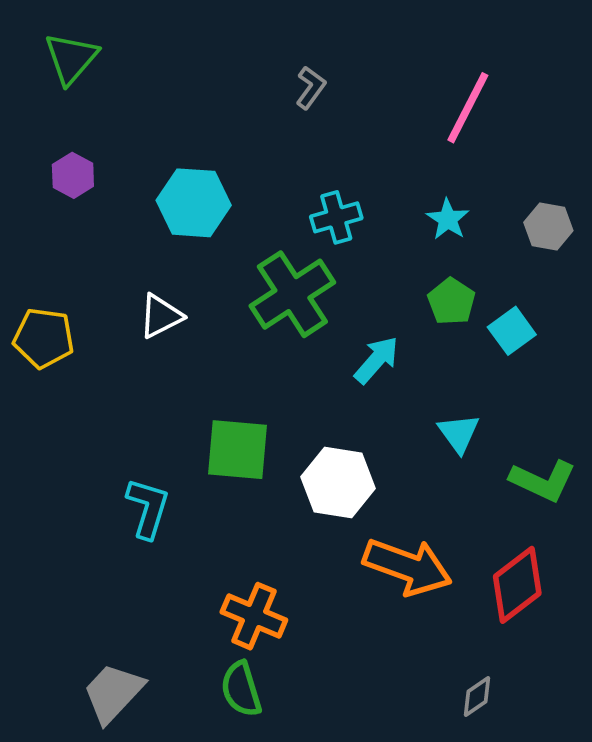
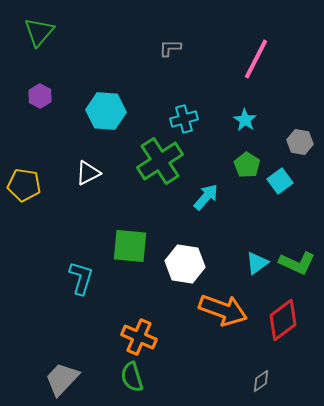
gray L-shape: (311, 88) -> (170, 48), turned -125
gray hexagon: (548, 227) -> (300, 142), moved
cyan triangle: (459, 433) -> (257, 263), moved, turned 30

